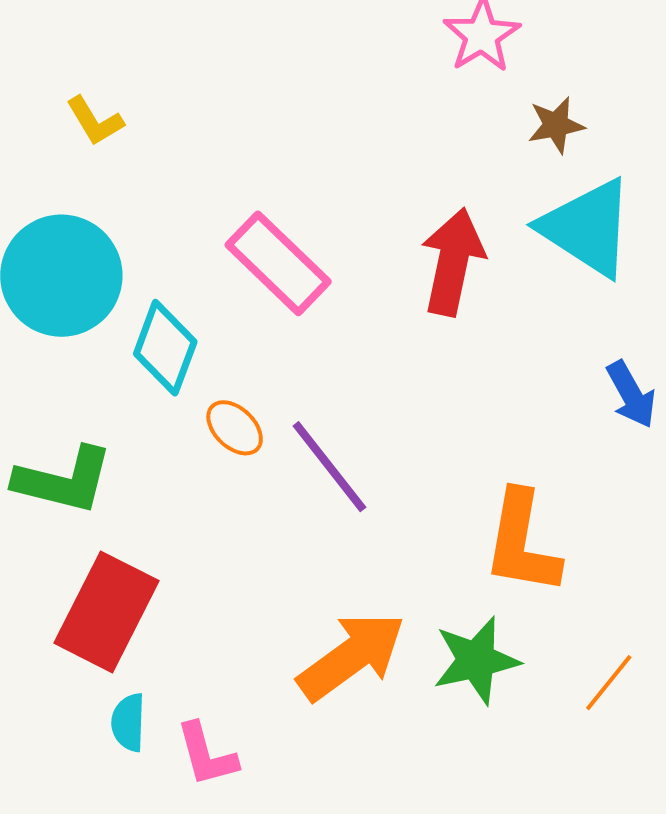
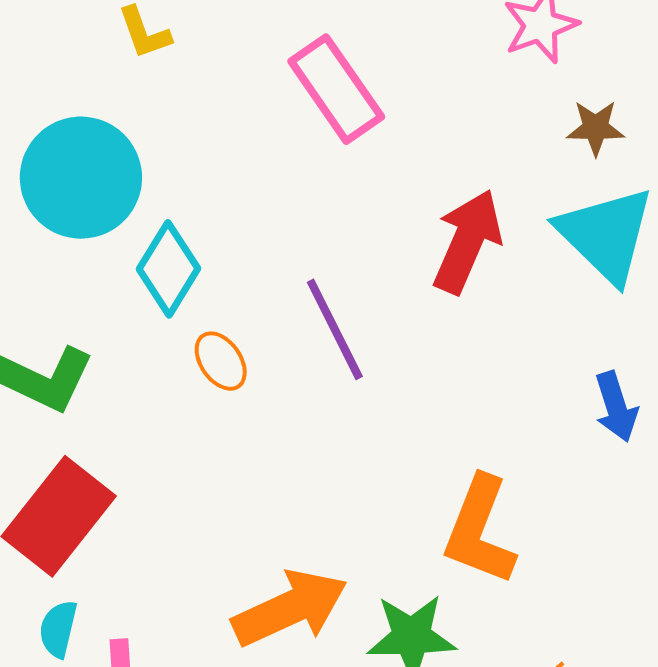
pink rectangle: (278, 263) -> (336, 89), moved
purple line: (329, 467) -> (335, 329), moved

